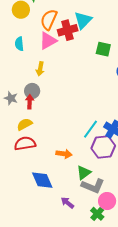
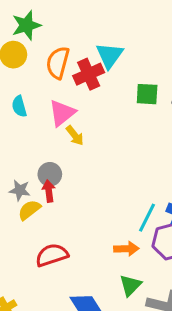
pink triangle: (48, 41) -> (62, 113), moved
yellow arrow: (40, 69) -> (75, 136), moved, turned -40
yellow semicircle: (25, 124) -> (29, 210), moved
orange arrow: (64, 154) -> (126, 249), moved
green triangle: (84, 173) -> (130, 285), moved

